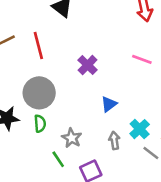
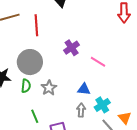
pink line: (142, 59) -> (98, 62), moved
blue triangle: (109, 104) -> (84, 89), moved, turned 32
gray star: (72, 138) -> (49, 88), moved

